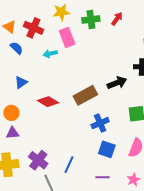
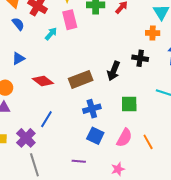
cyan arrow: (50, 54) -> (51, 34), turned 136
black arrow: (117, 83) -> (114, 71), turned 126
blue line: (69, 165) -> (46, 119), moved
purple line: (103, 177) -> (79, 161), moved

